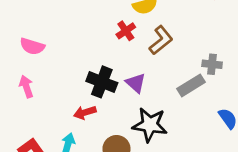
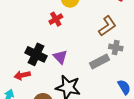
brown L-shape: (161, 40) -> (107, 26), moved

